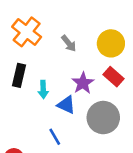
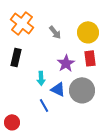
red rectangle: (114, 77) -> (90, 58), turned 42
cyan arrow: (43, 89) -> (41, 78), moved
blue triangle: (66, 105) -> (58, 89), moved

